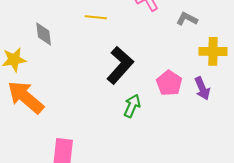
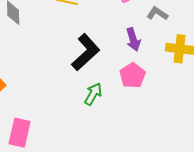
purple arrow: (202, 88) -> (133, 39), moved

